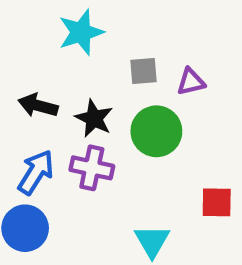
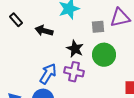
purple triangle: (191, 82) -> (120, 18), moved, size x1.5
black arrow: (38, 105) -> (44, 31), moved

